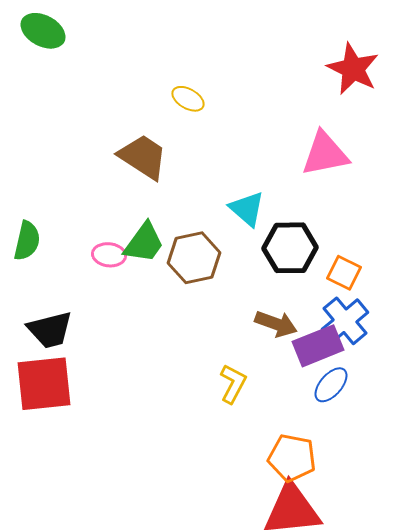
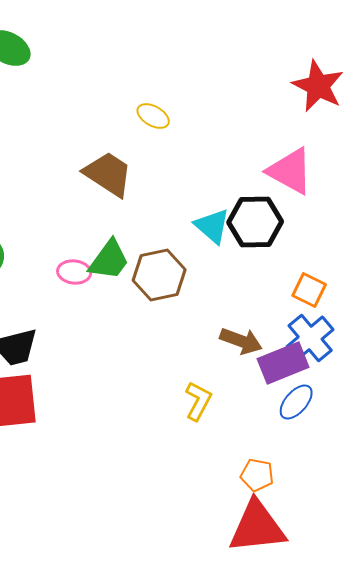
pink triangle: (325, 154) -> (290, 171), turned 40
black hexagon: (290, 248) -> (255, 222), moved
orange pentagon: (292, 458) -> (257, 475), size x0.7

